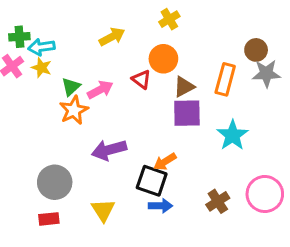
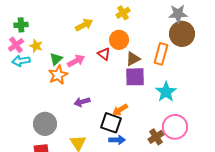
cyan arrow: (41, 47) -> (21, 61), moved
brown circle: (256, 50) -> (182, 34), size x1.6
gray star: (266, 73) -> (178, 14), moved
purple arrow: (109, 150) -> (82, 102), size x0.7
pink circle: (265, 194) -> (175, 127), moved

